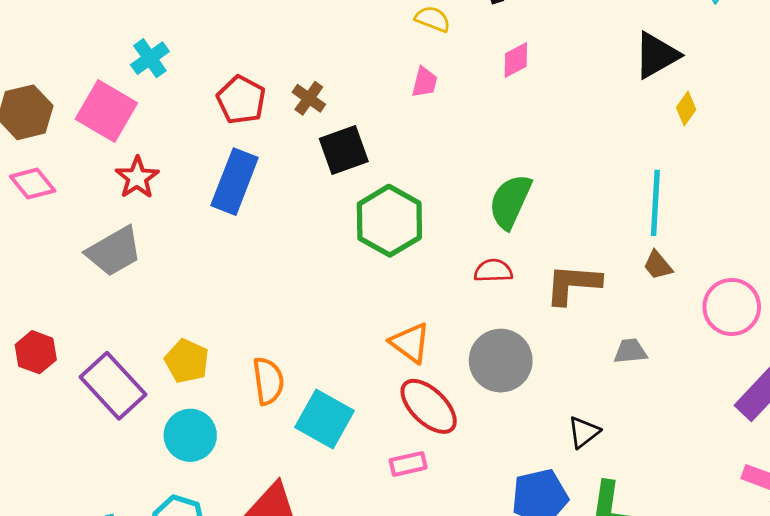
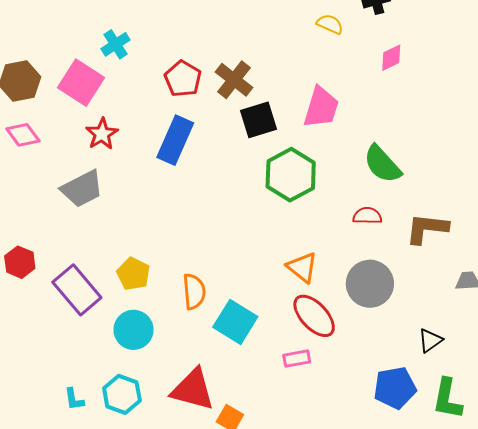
pink trapezoid: (425, 82) -> (321, 107), moved, size x1.8
brown cross: (309, 98) -> (234, 80), size x1.5
green semicircle: (510, 201) -> (382, 164), turned -69

